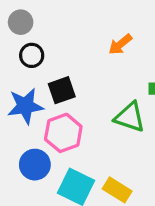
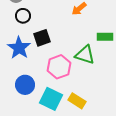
blue star: (25, 106) -> (19, 48), turned -30
pink hexagon: (63, 133) -> (59, 67), moved

